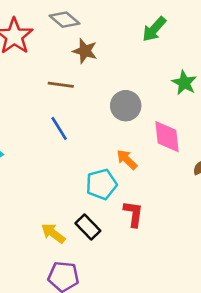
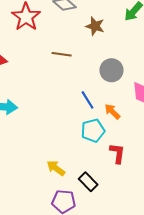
brown star: (85, 51) -> (95, 26), moved
blue line: (59, 128) -> (87, 100), moved
black rectangle: (88, 227) -> (88, 182), moved

